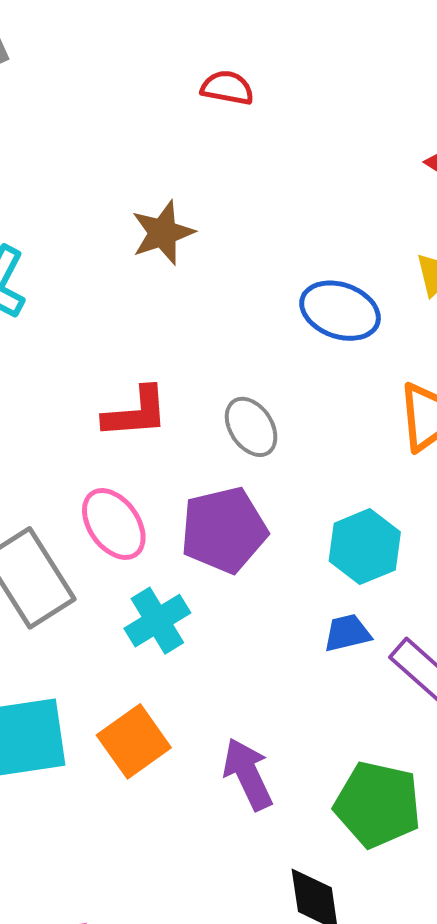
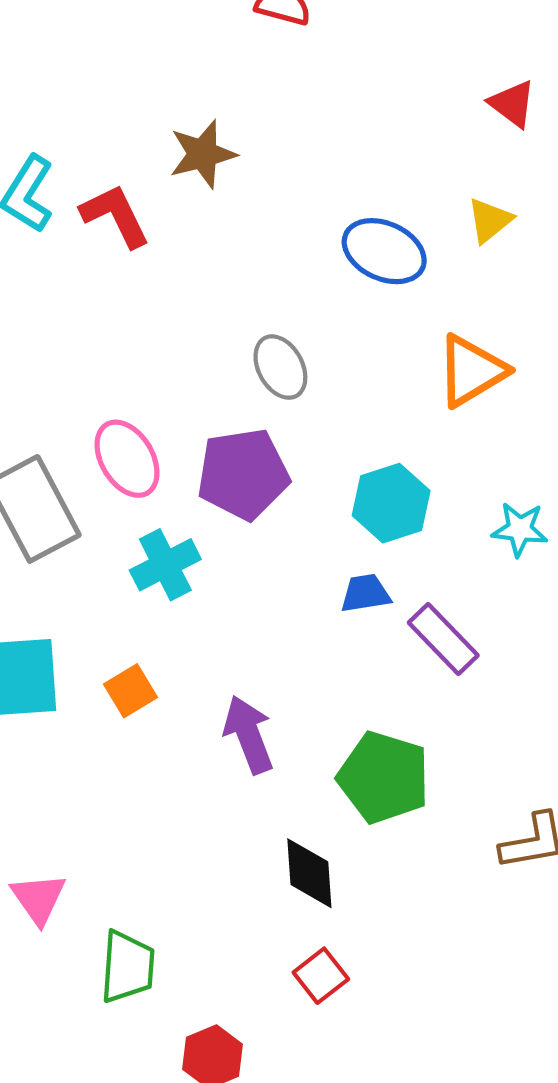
red L-shape: (136, 413) -> (115, 216), moved, turned -116
orange square: (134, 741) -> (130, 691), size x0.7

